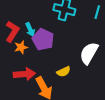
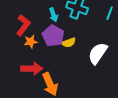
cyan arrow: (30, 29) -> (53, 15), moved
yellow semicircle: (64, 72) -> (69, 43), moved

